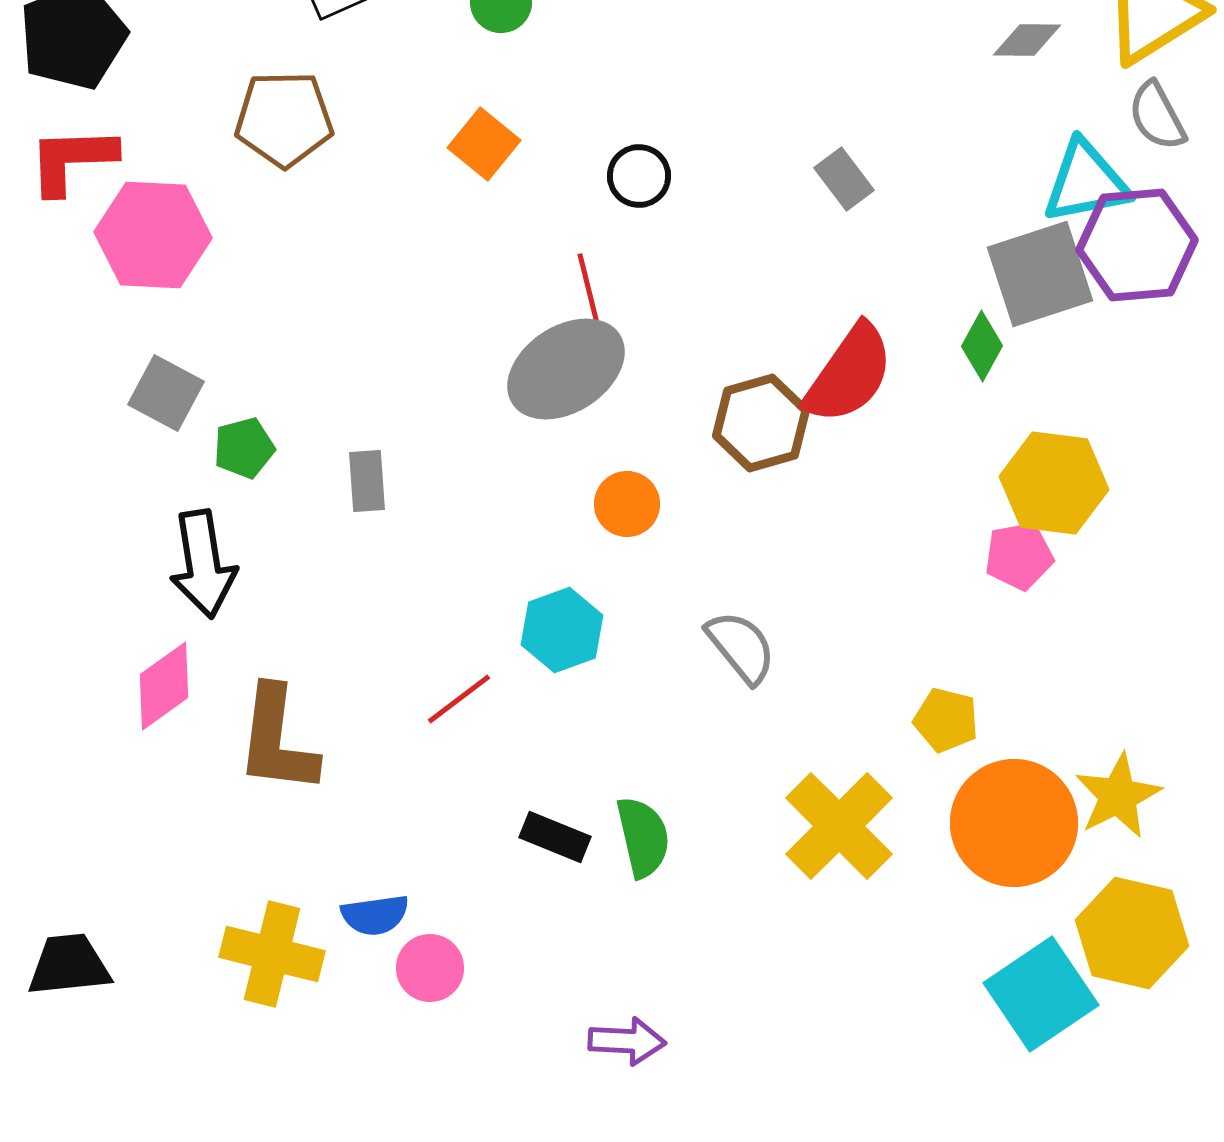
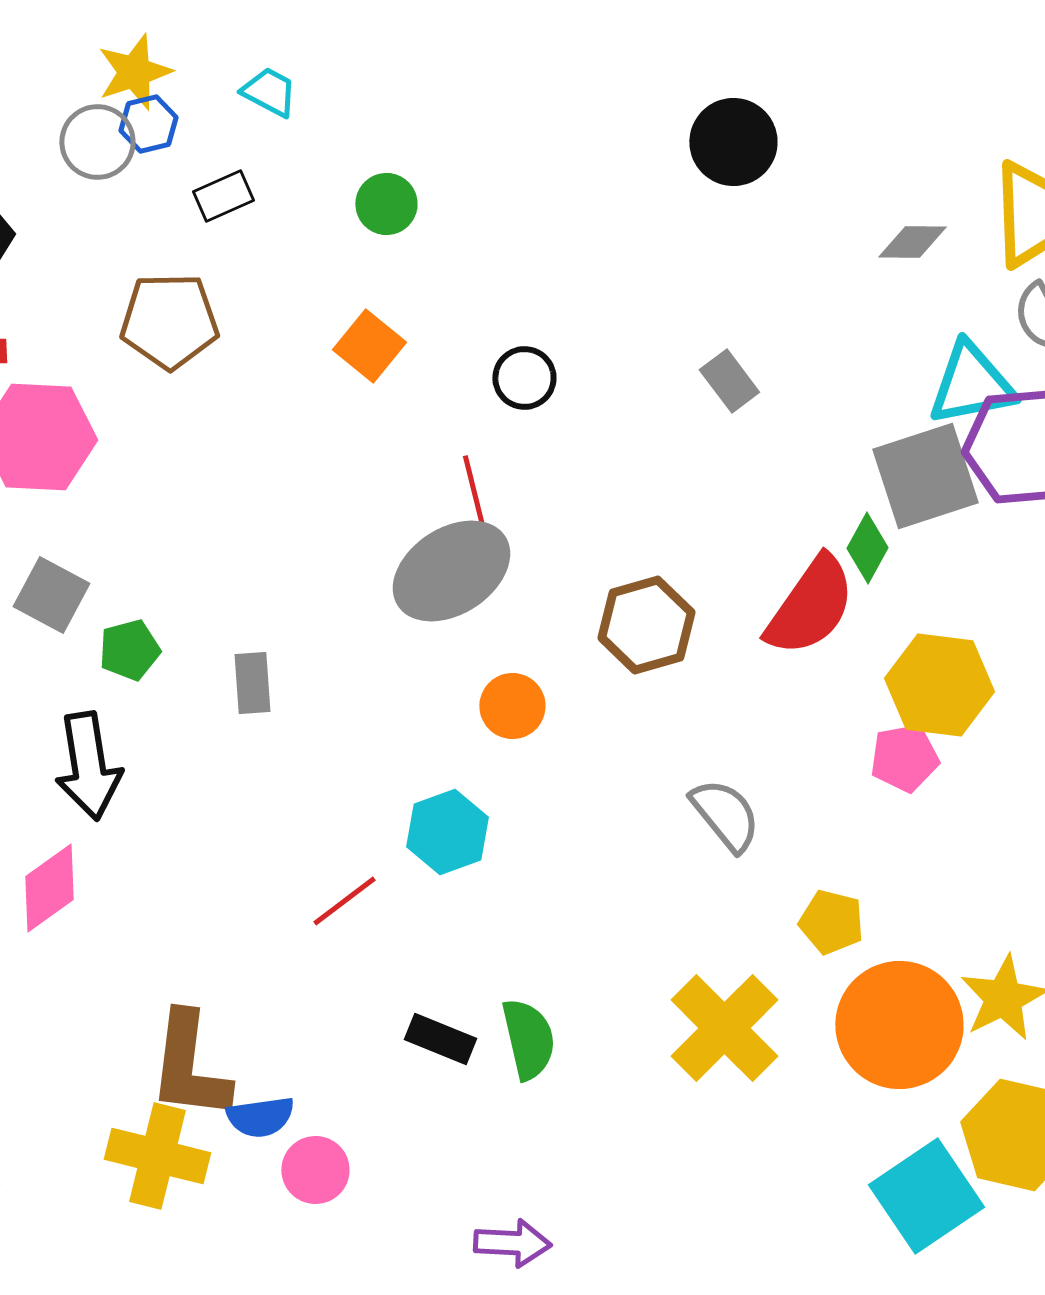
red semicircle: (849, 374) -> (810, 606), moved
gray semicircle: (741, 647) -> (725, 815), moved
brown L-shape: (277, 740) -> (189, 1066), moved

